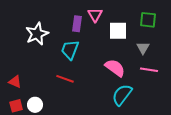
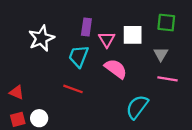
pink triangle: (95, 15) -> (107, 39), moved
pink semicircle: (115, 68) -> (116, 69), moved

